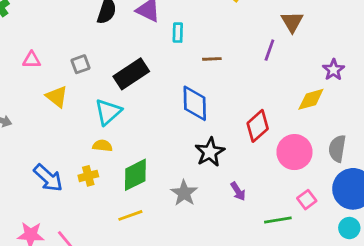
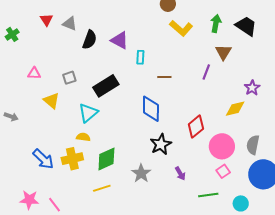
yellow cross: (88, 176) -> (72, 159), size x1.5
pink square: (307, 200) -> (223, 171), moved
cyan circle: (349, 228) -> (241, 203), moved

